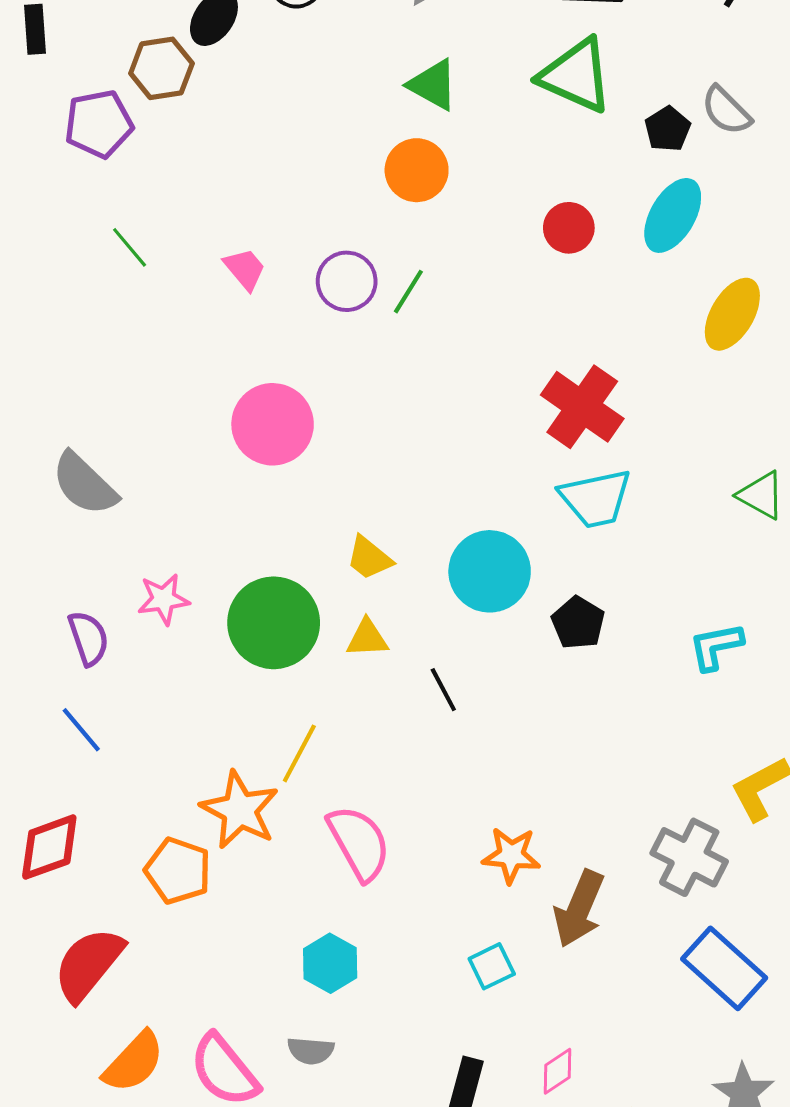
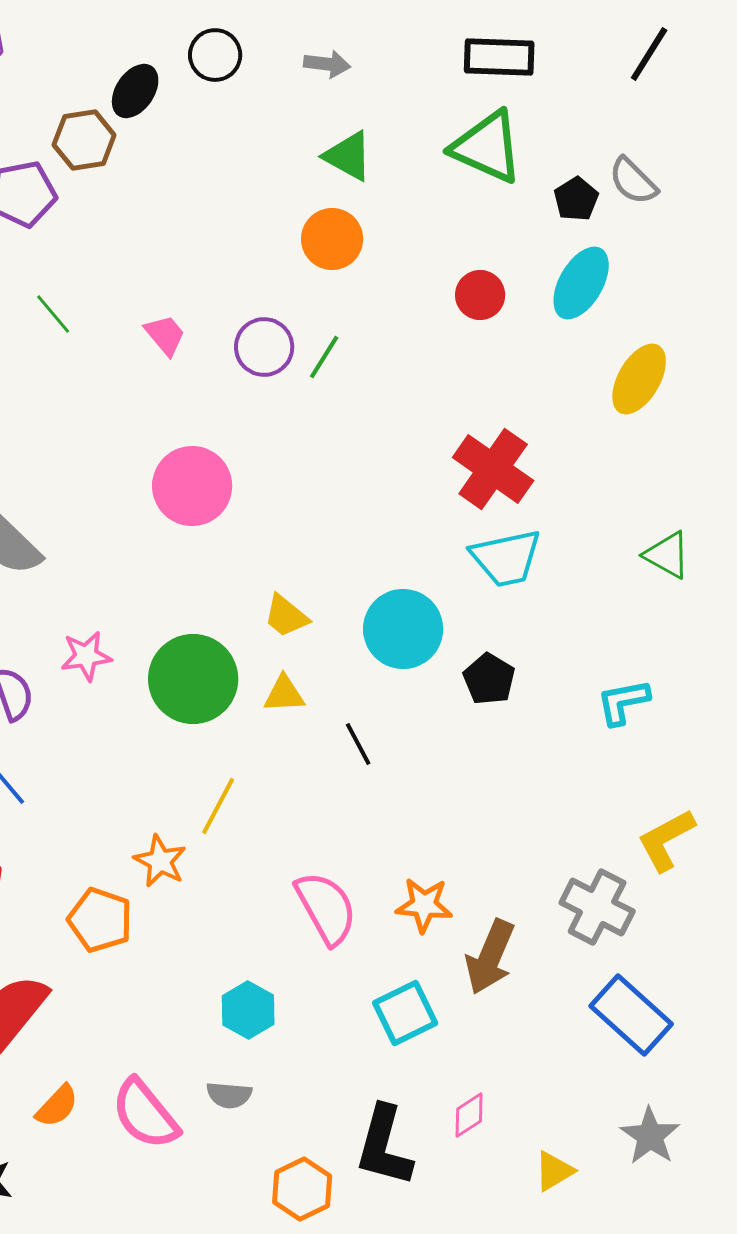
orange star: (240, 810) -> (160, 861), size x0.7
pink semicircle: (359, 843) -> (326, 908), moved
cyan square: (492, 966) -> (405, 1013), size x1.4
orange semicircle: (134, 1062) -> (57, 1106), size x0.7

